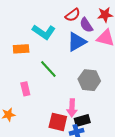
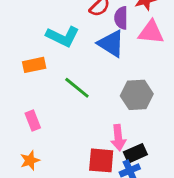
purple semicircle: (86, 25) -> (121, 18), turned 42
blue triangle: (77, 42) -> (111, 44), turned -50
pink rectangle: (25, 89) -> (33, 121), moved

